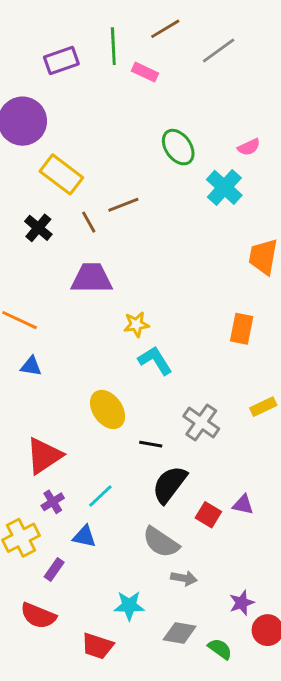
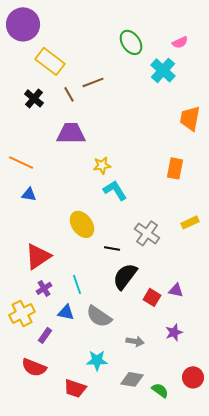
cyan line: (100, 496) -> (77, 284), turned -66
gray semicircle: (161, 542) -> (99, 316), moved
purple star: (242, 603) -> (174, 332), moved

